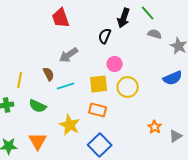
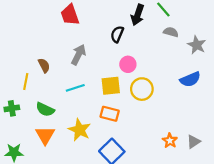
gray arrow: (69, 55) -> (78, 55), turned 150
brown semicircle: (49, 74) -> (44, 65), moved
orange star: (155, 127) -> (170, 141), moved
orange triangle: (38, 141) -> (45, 135), moved

